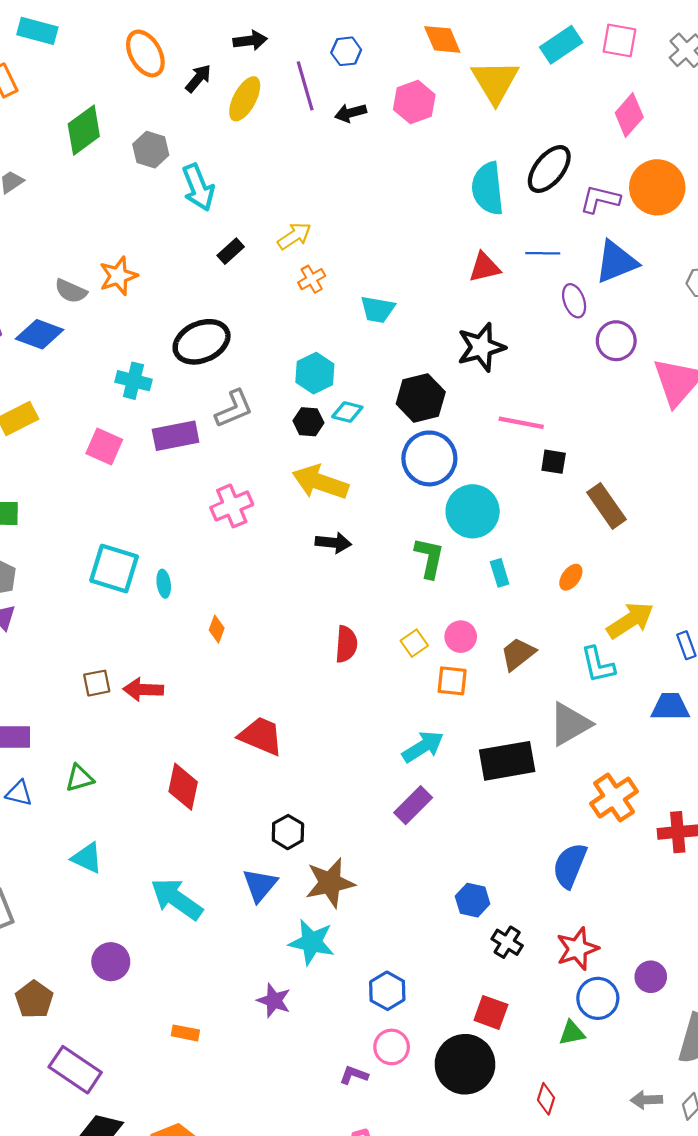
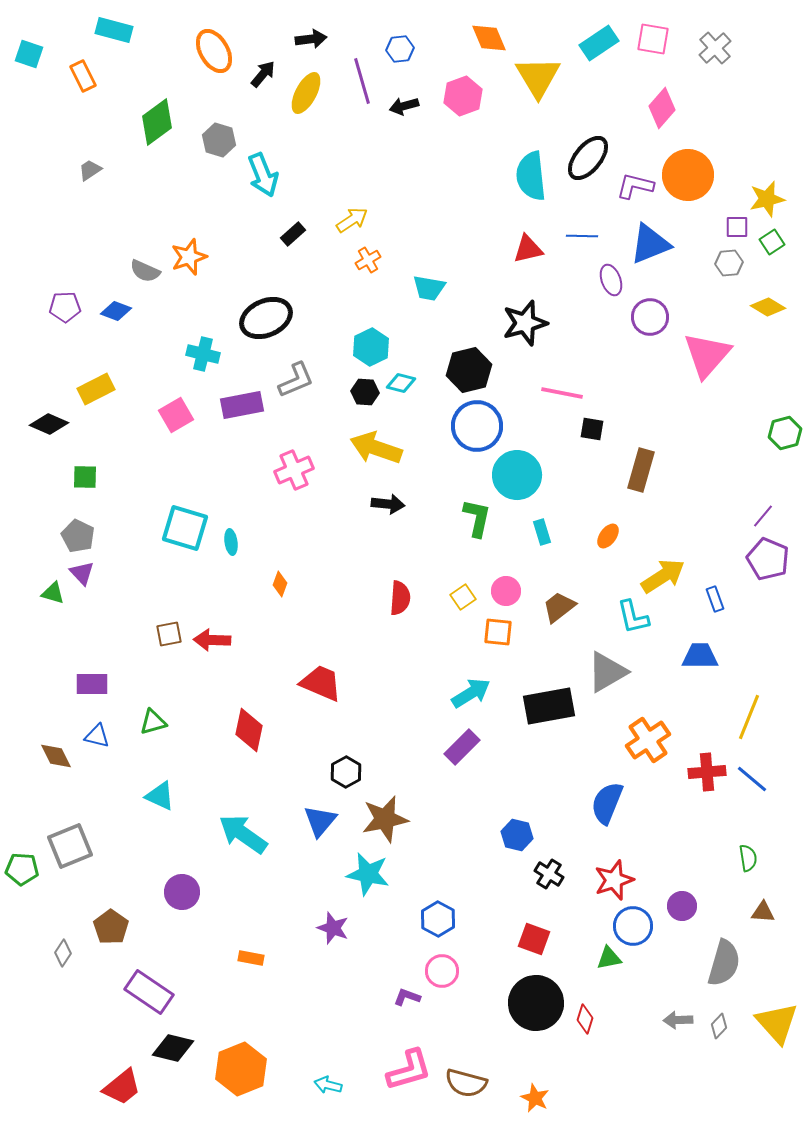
blue diamond: (40, 334) -> (116, 311), size x0.7
pink square: (104, 447) -> (176, 415), turned 36
brown rectangle: (606, 506) -> (641, 470), turned 51
black circle: (465, 1064) -> (536, 1003), moved

